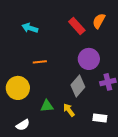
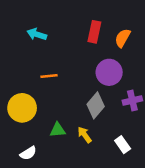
orange semicircle: (99, 21) -> (123, 38), moved
red rectangle: (77, 26) -> (94, 32), turned 54
white rectangle: (100, 118) -> (123, 145), turned 48

